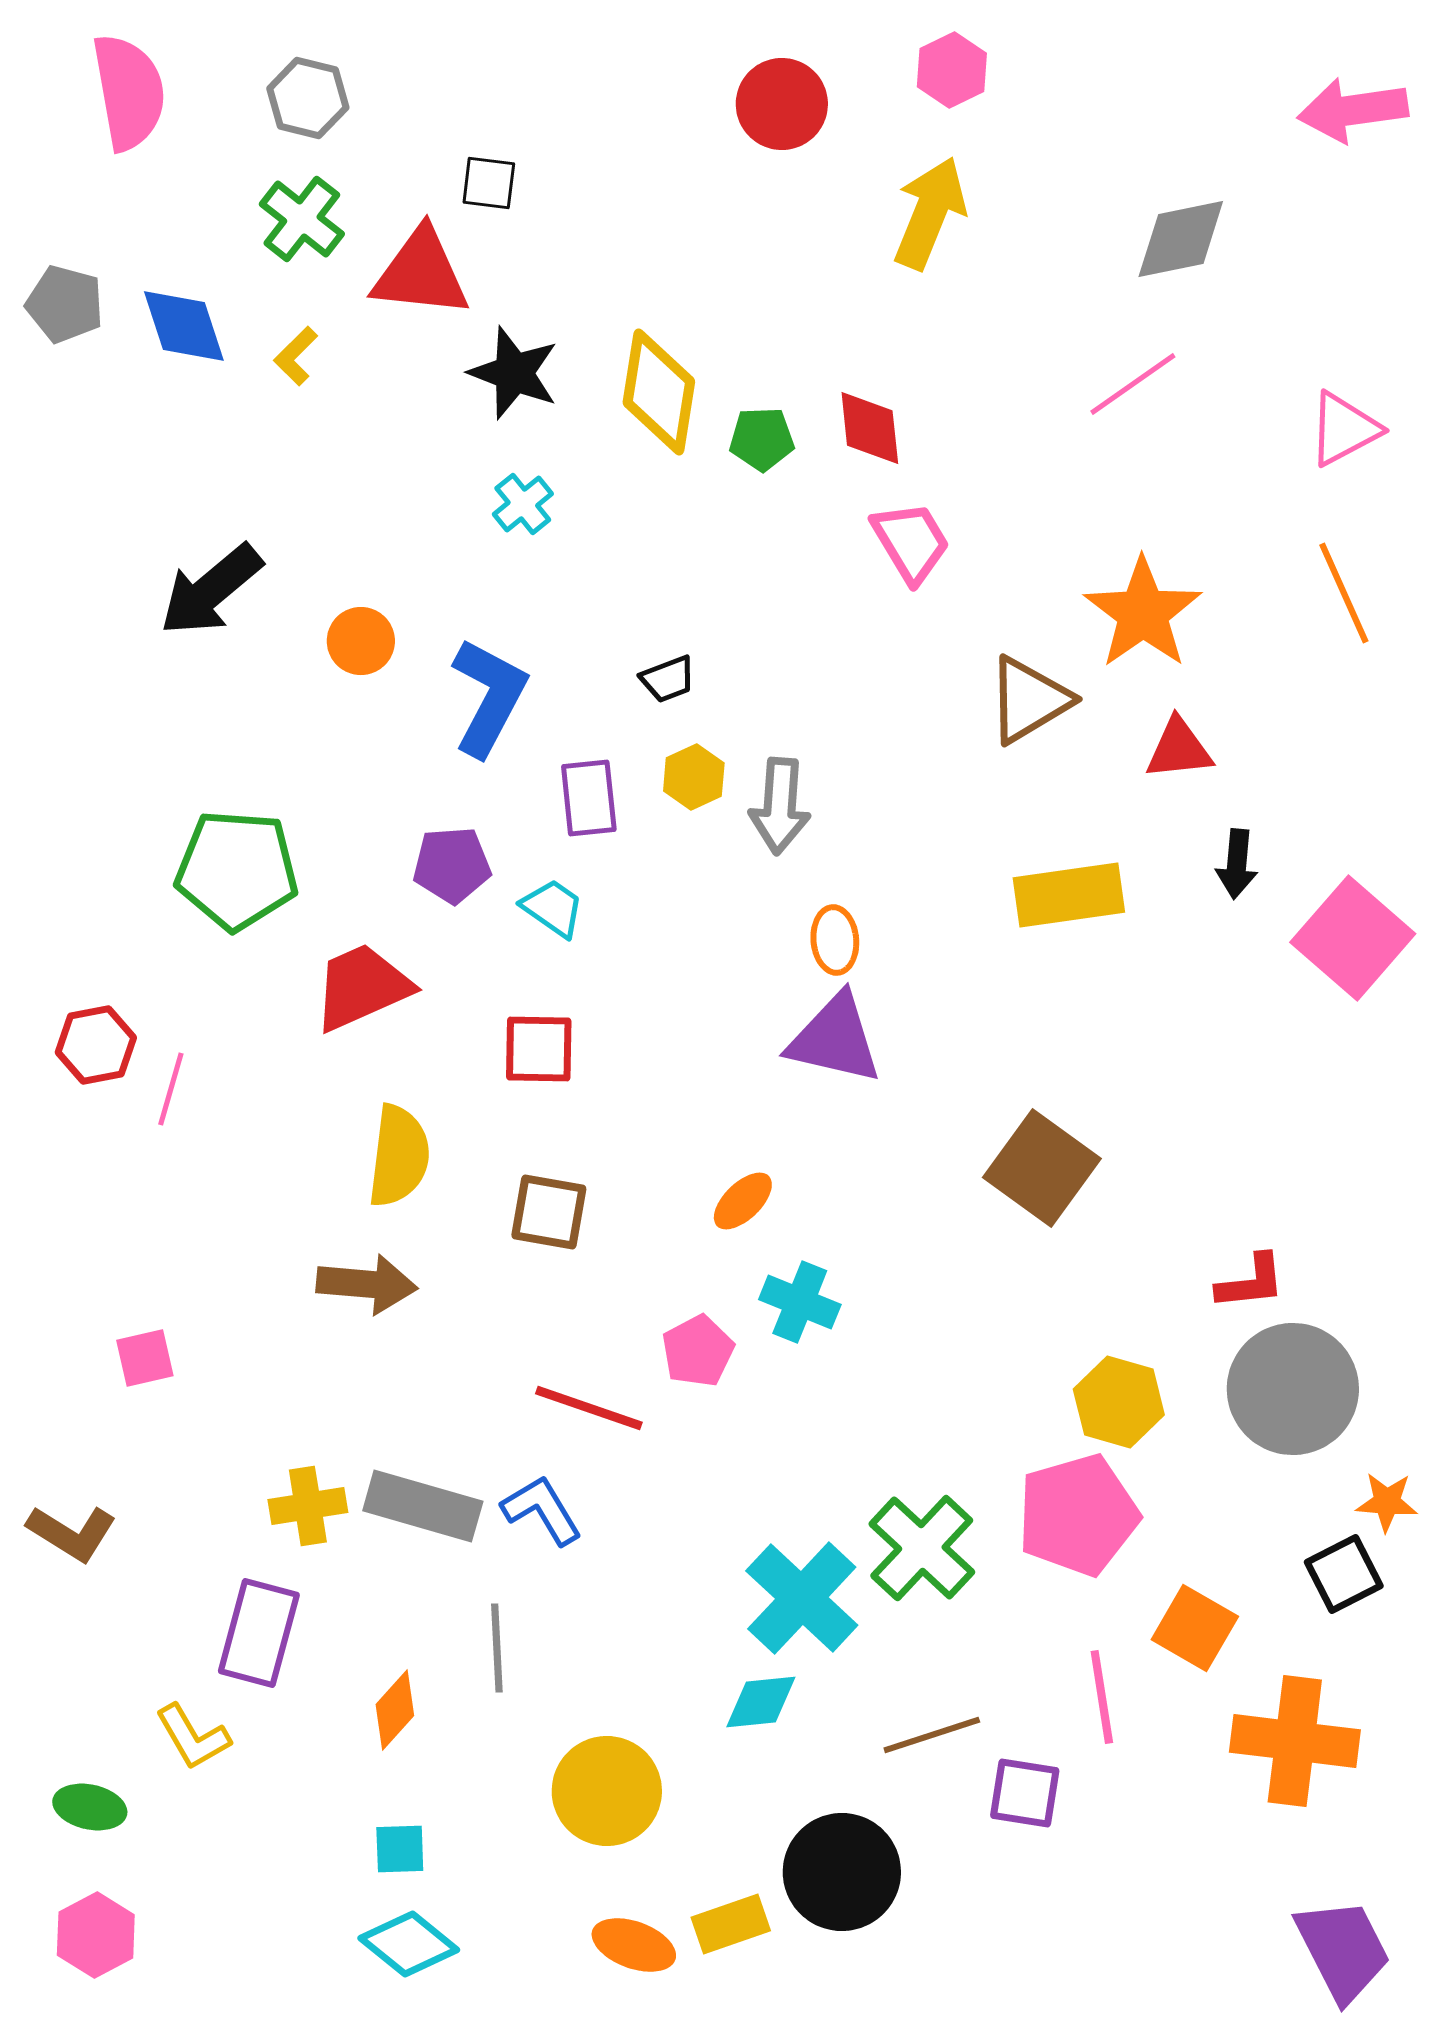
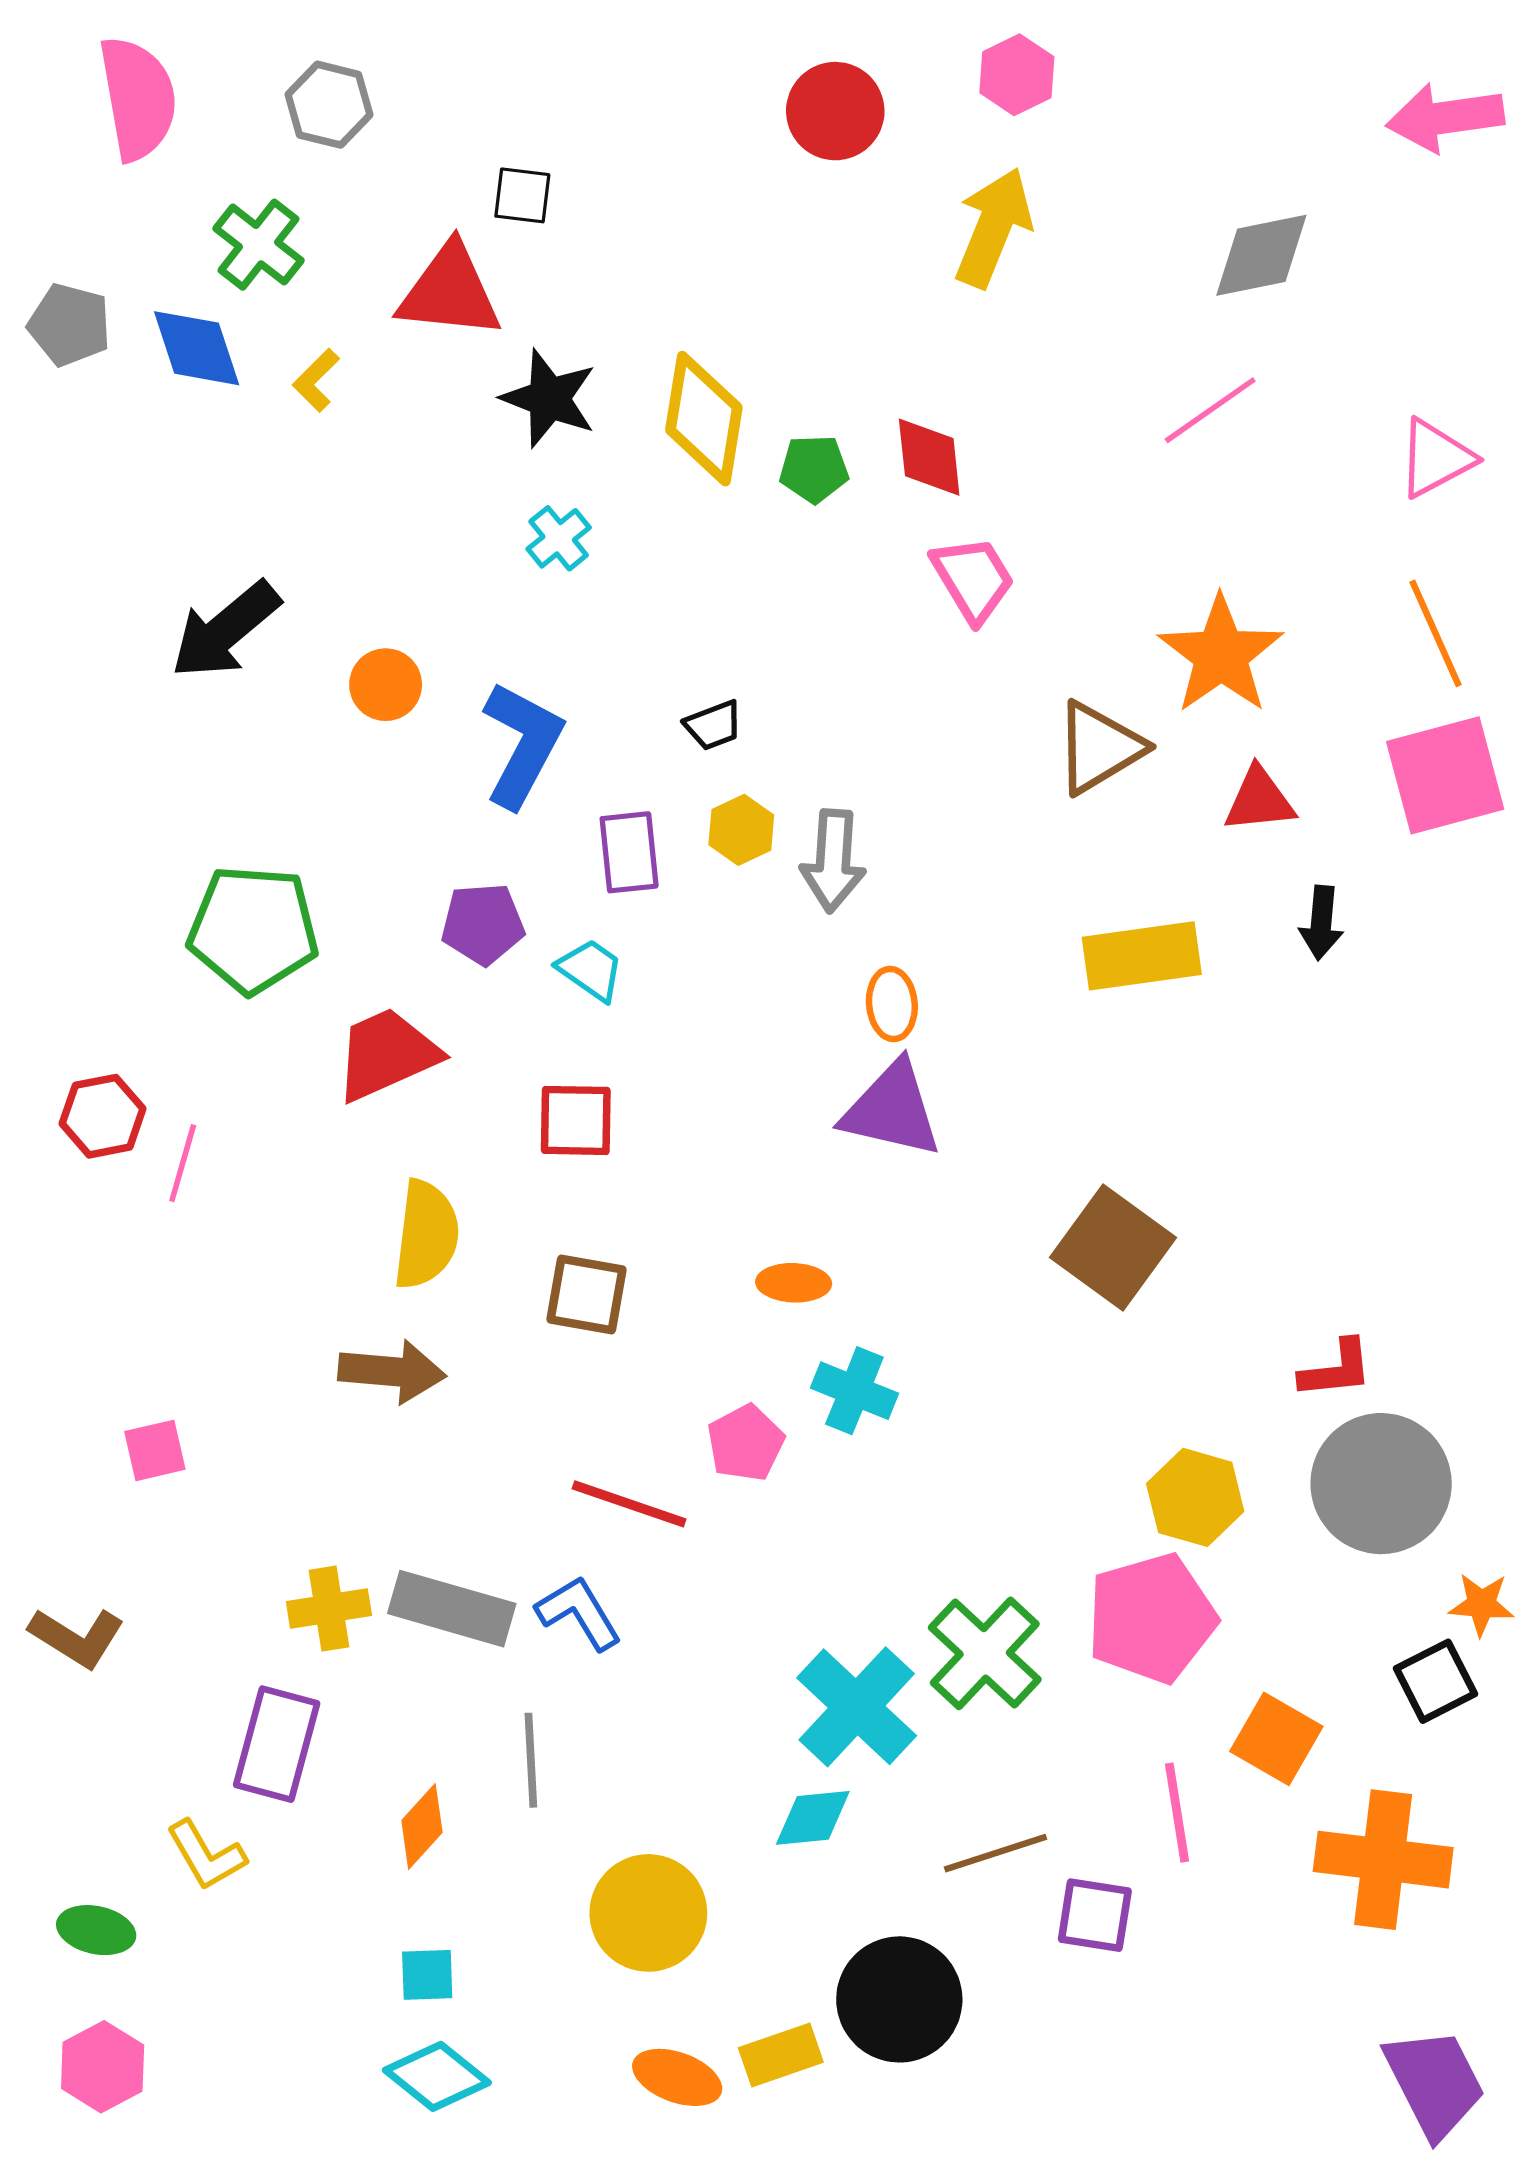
green cross: (302, 219) -> (258, 245), moved
pink square: (1353, 938) -> (1445, 775), moved, turned 34
orange ellipse: (743, 1201) -> (794, 1283), turned 46

